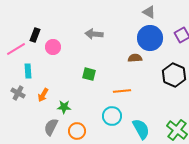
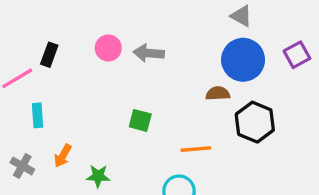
pink circle: (53, 47) -> (108, 48), moved
black hexagon: (174, 75) -> (255, 122), moved
gray cross: (18, 93) -> (22, 166), moved

